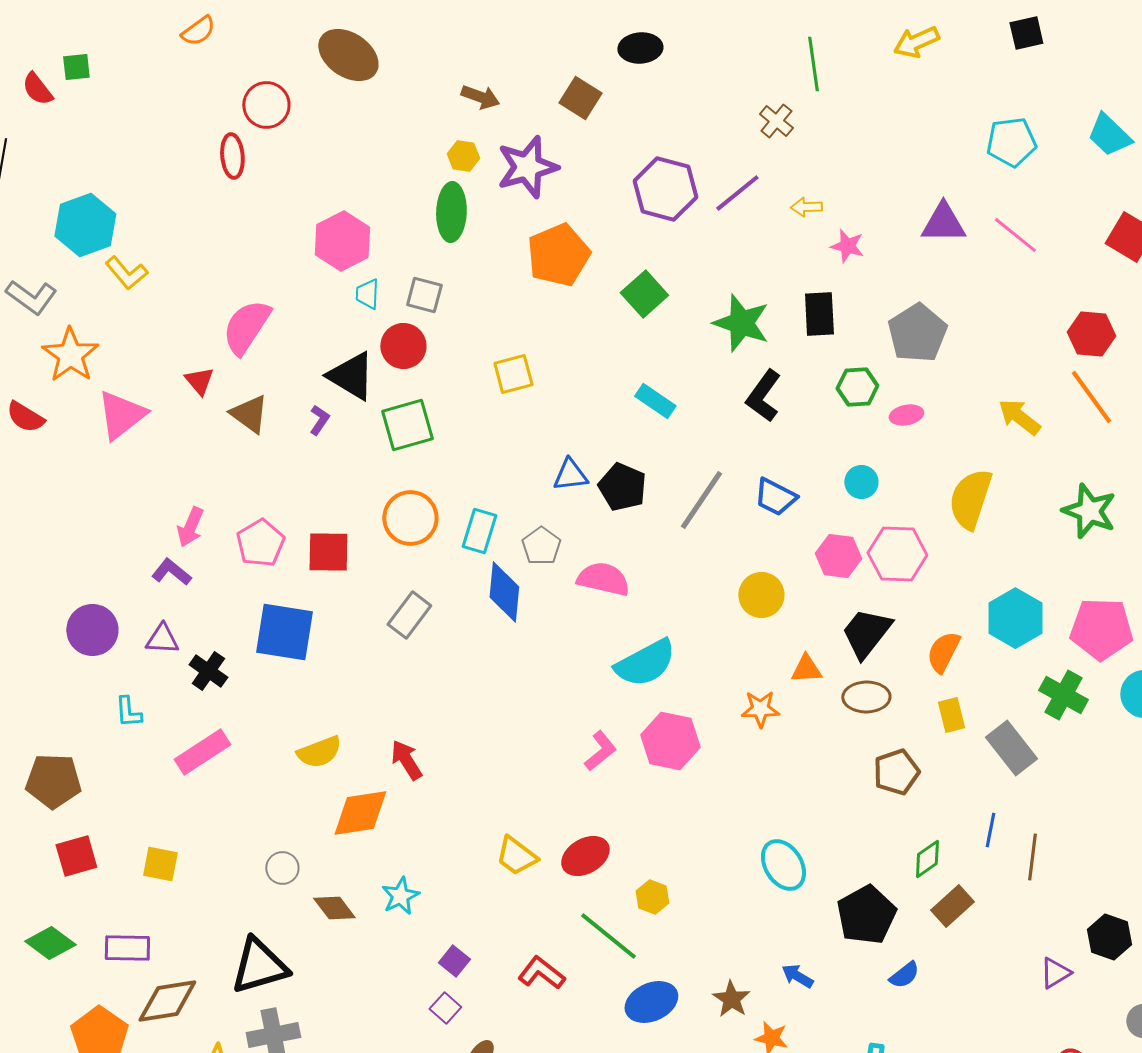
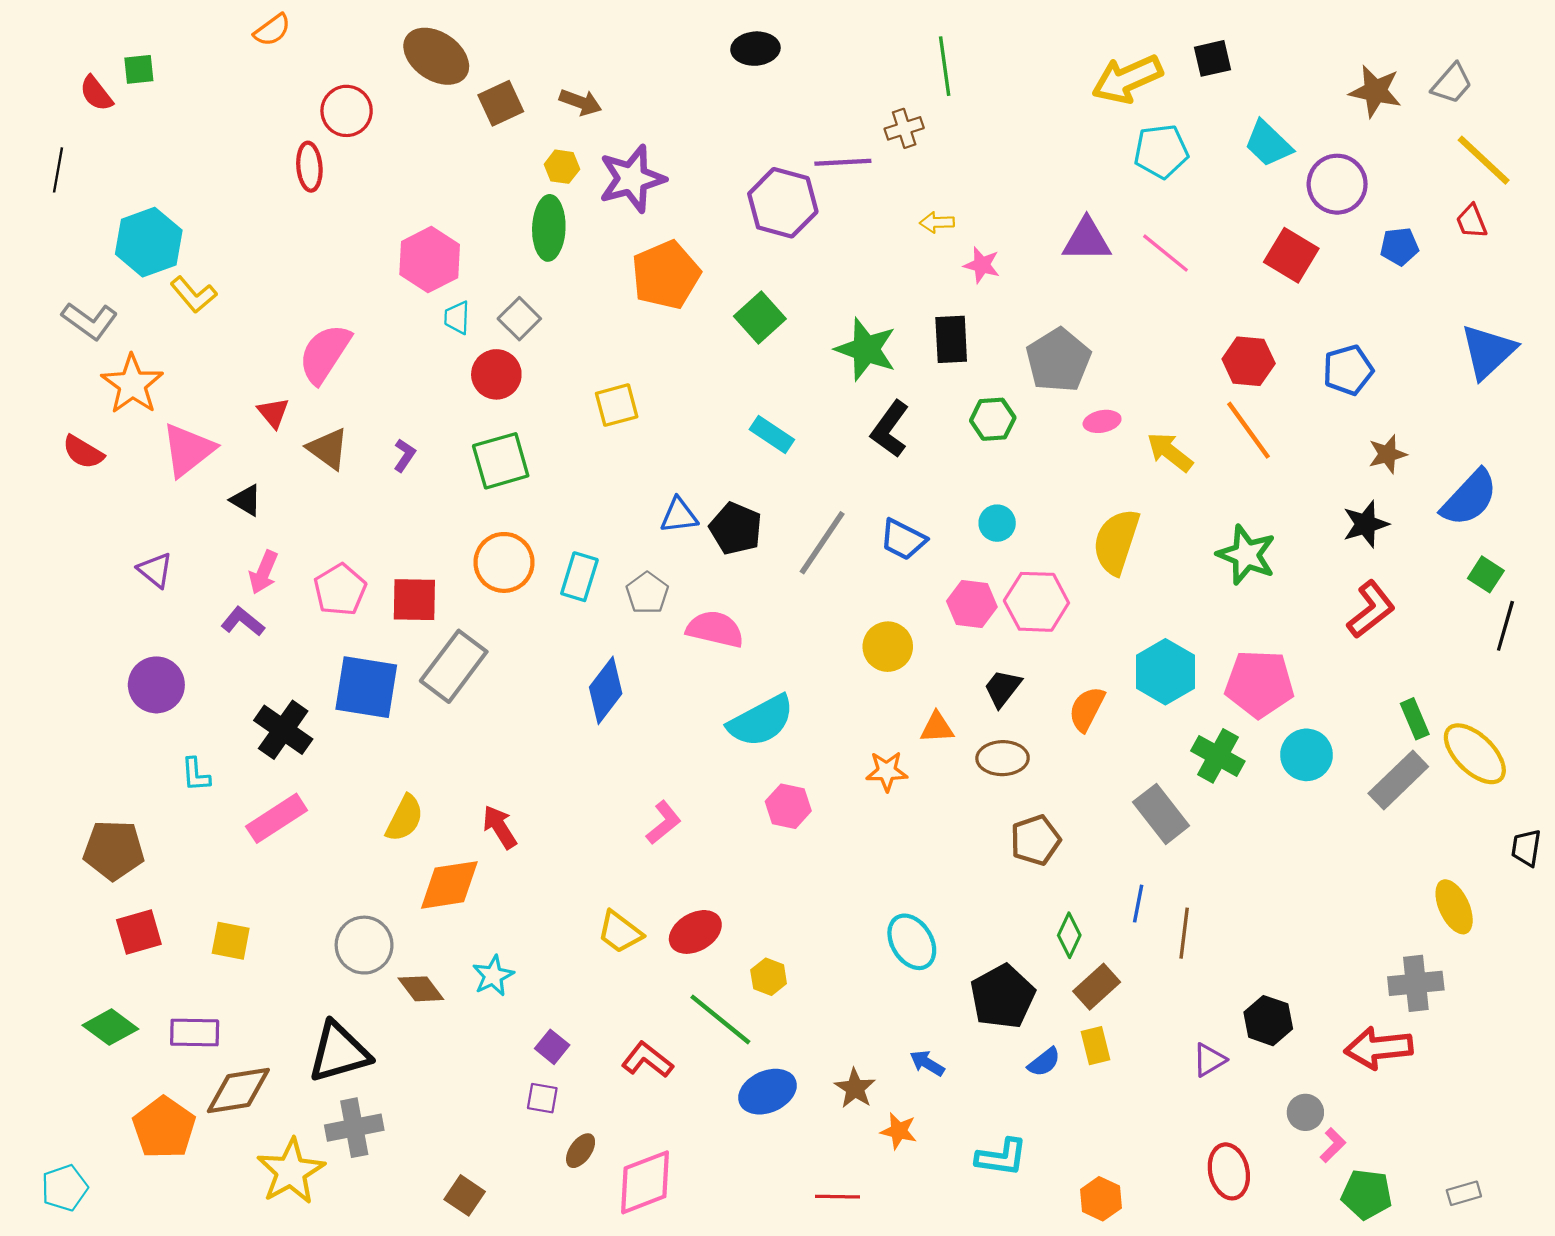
black square: (1026, 33) -> (1212, 58), moved
yellow arrow: (916, 42) -> (1127, 79), moved, size x1.4
brown square: (580, 98) -> (501, 103), moved, turned 33
brown cross: (776, 121) -> (904, 128), turned 32
purple line: (737, 193) -> (843, 162), moved, turned 36
gray square: (424, 295) -> (519, 319), turned 30
black triangle: (351, 376) -> (246, 500), moved, size x0.6
pink ellipse: (906, 415) -> (1102, 421), moved
blue diamond: (504, 592) -> (606, 690), moved, turned 32
gray rectangle: (409, 615) -> (454, 666), moved, size x1.4
black trapezoid: (866, 633) -> (1003, 688), size x0.7
purple triangle: (162, 639) -> (155, 570), moved, turned 36
black cross: (208, 671) -> (283, 730), size x1.4
yellow rectangle: (951, 715) -> (1095, 1046), moved
pink hexagon: (670, 741) -> (788, 806), size x0.7
pink L-shape: (600, 751) -> (664, 823), moved
yellow semicircle: (319, 752) -> (405, 818), turned -42
green diamond: (927, 859) -> (1069, 935), turned -30
gray circle: (282, 868) -> (364, 945), size x1.6
purple square: (445, 1008) -> (542, 1098), turned -32

